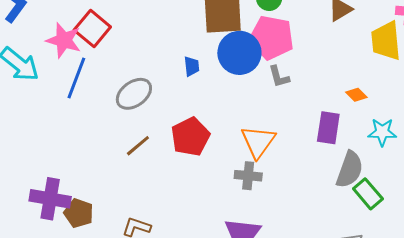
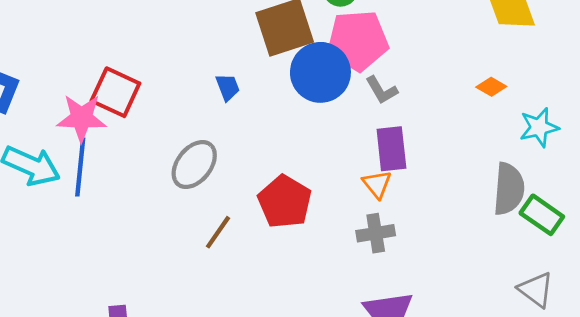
blue trapezoid: (192, 66) -> (228, 87), moved
blue line: (76, 78) -> (80, 167), moved
purple rectangle: (328, 128) -> (391, 149), moved
orange triangle: (258, 142) -> (377, 184), size x0.6

